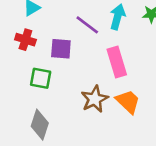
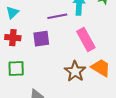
purple line: (87, 25) -> (57, 16), turned -36
green square: (41, 78) -> (16, 68), moved

